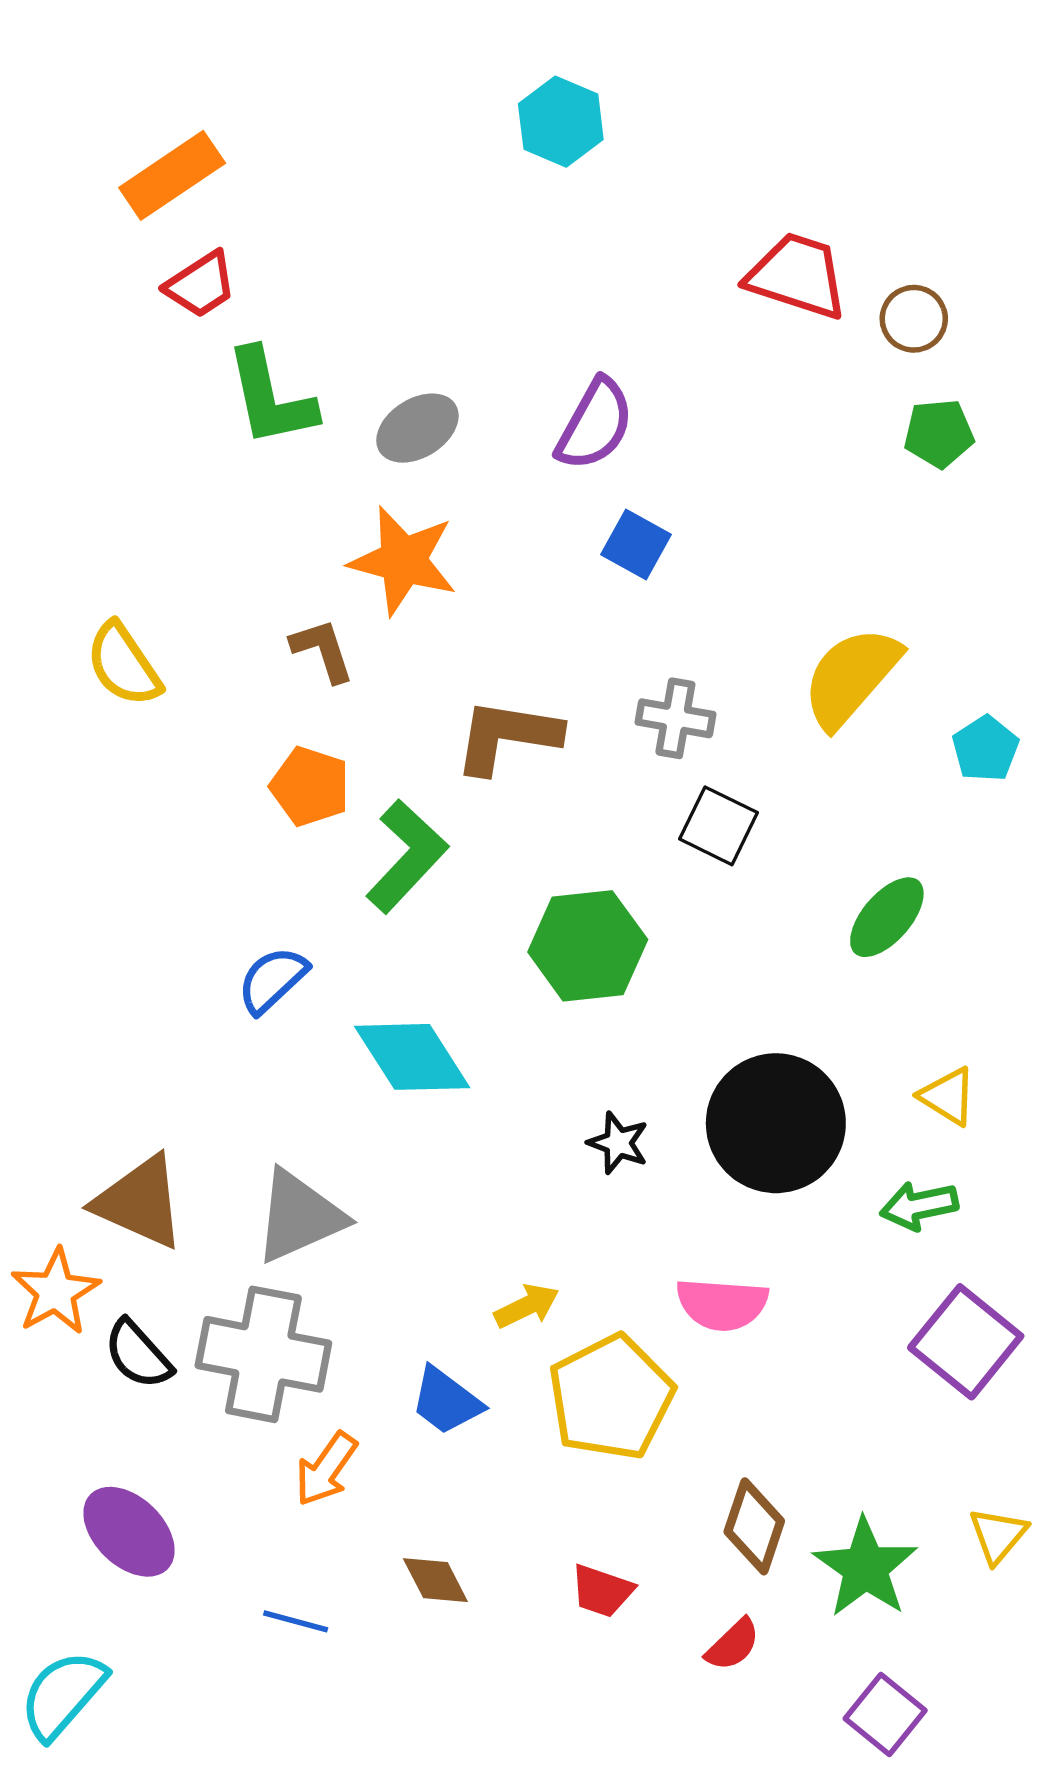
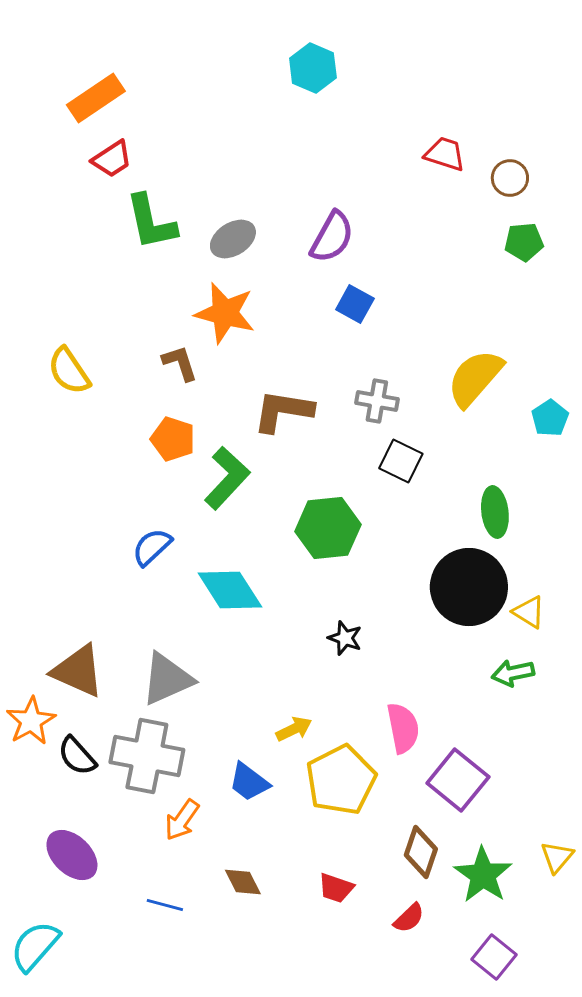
red trapezoid: (797, 276) -> (445, 154), size x0.7
green ellipse: (887, 917) -> (495, 512), turned -48
black circle: (776, 1123) -> (469, 587), moved
pink semicircle: (722, 1304) -> (403, 728), turned -105
purple square: (966, 1342) -> (458, 780), moved

